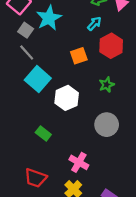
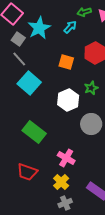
cyan arrow: (94, 24) -> (70, 27), moved
orange square: (79, 56) -> (66, 62), turned 35
white hexagon: (67, 98) -> (68, 100), moved
green rectangle: (43, 133) -> (34, 132), size x1.6

